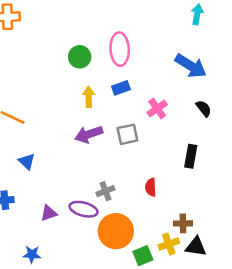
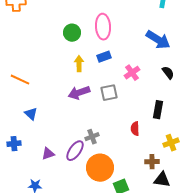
red semicircle: (151, 187) -> (135, 129), moved
purple ellipse: (84, 209) -> (75, 151), turned -70
yellow cross: (169, 244) -> (171, 143), moved

